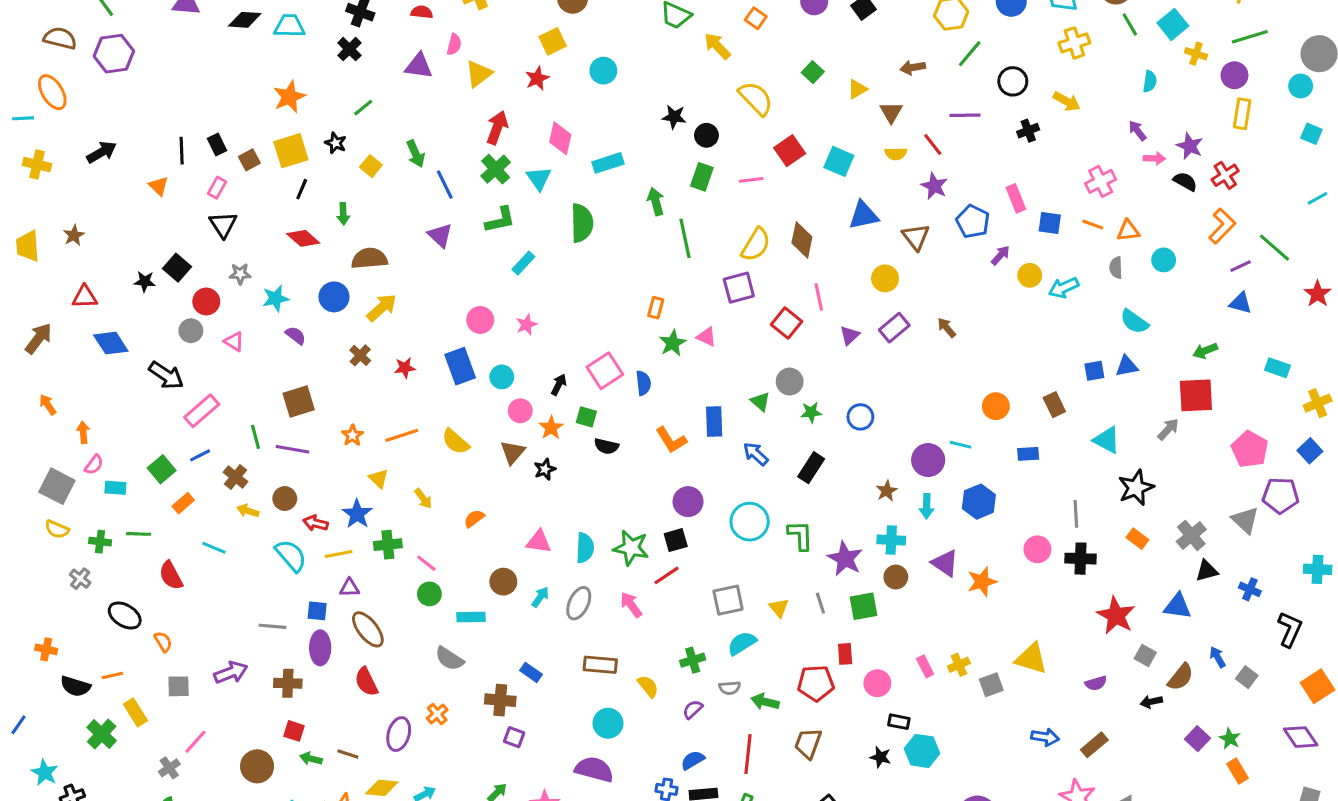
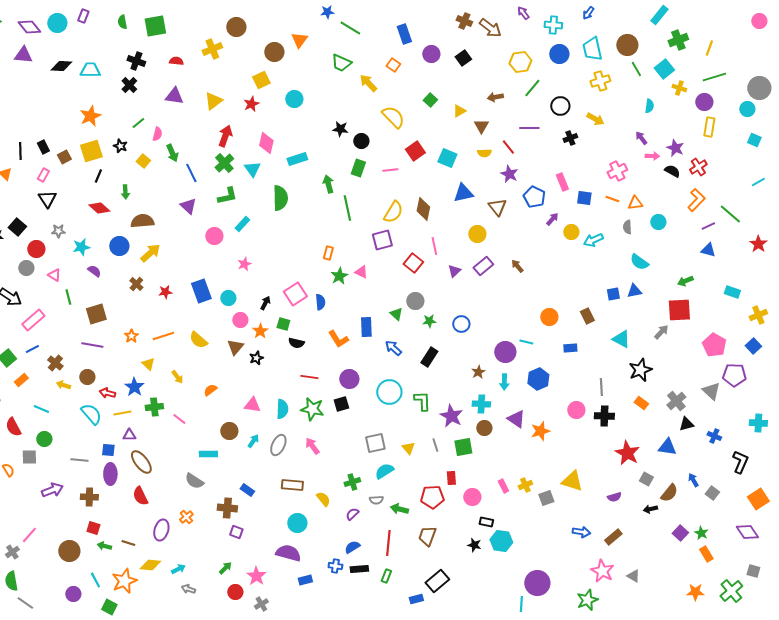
pink semicircle: (454, 44) -> (157, 134), moved
pink circle: (480, 320) -> (214, 236), moved
green line: (256, 437) -> (68, 297), moved
red line: (666, 575) -> (309, 377), moved, turned 42
green circle: (429, 594) -> (44, 439), moved
gray square: (179, 686) -> (29, 457), moved

